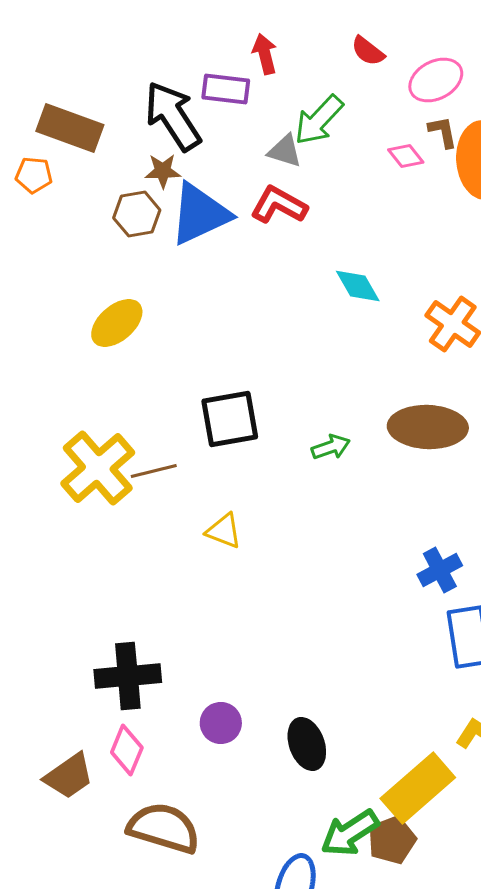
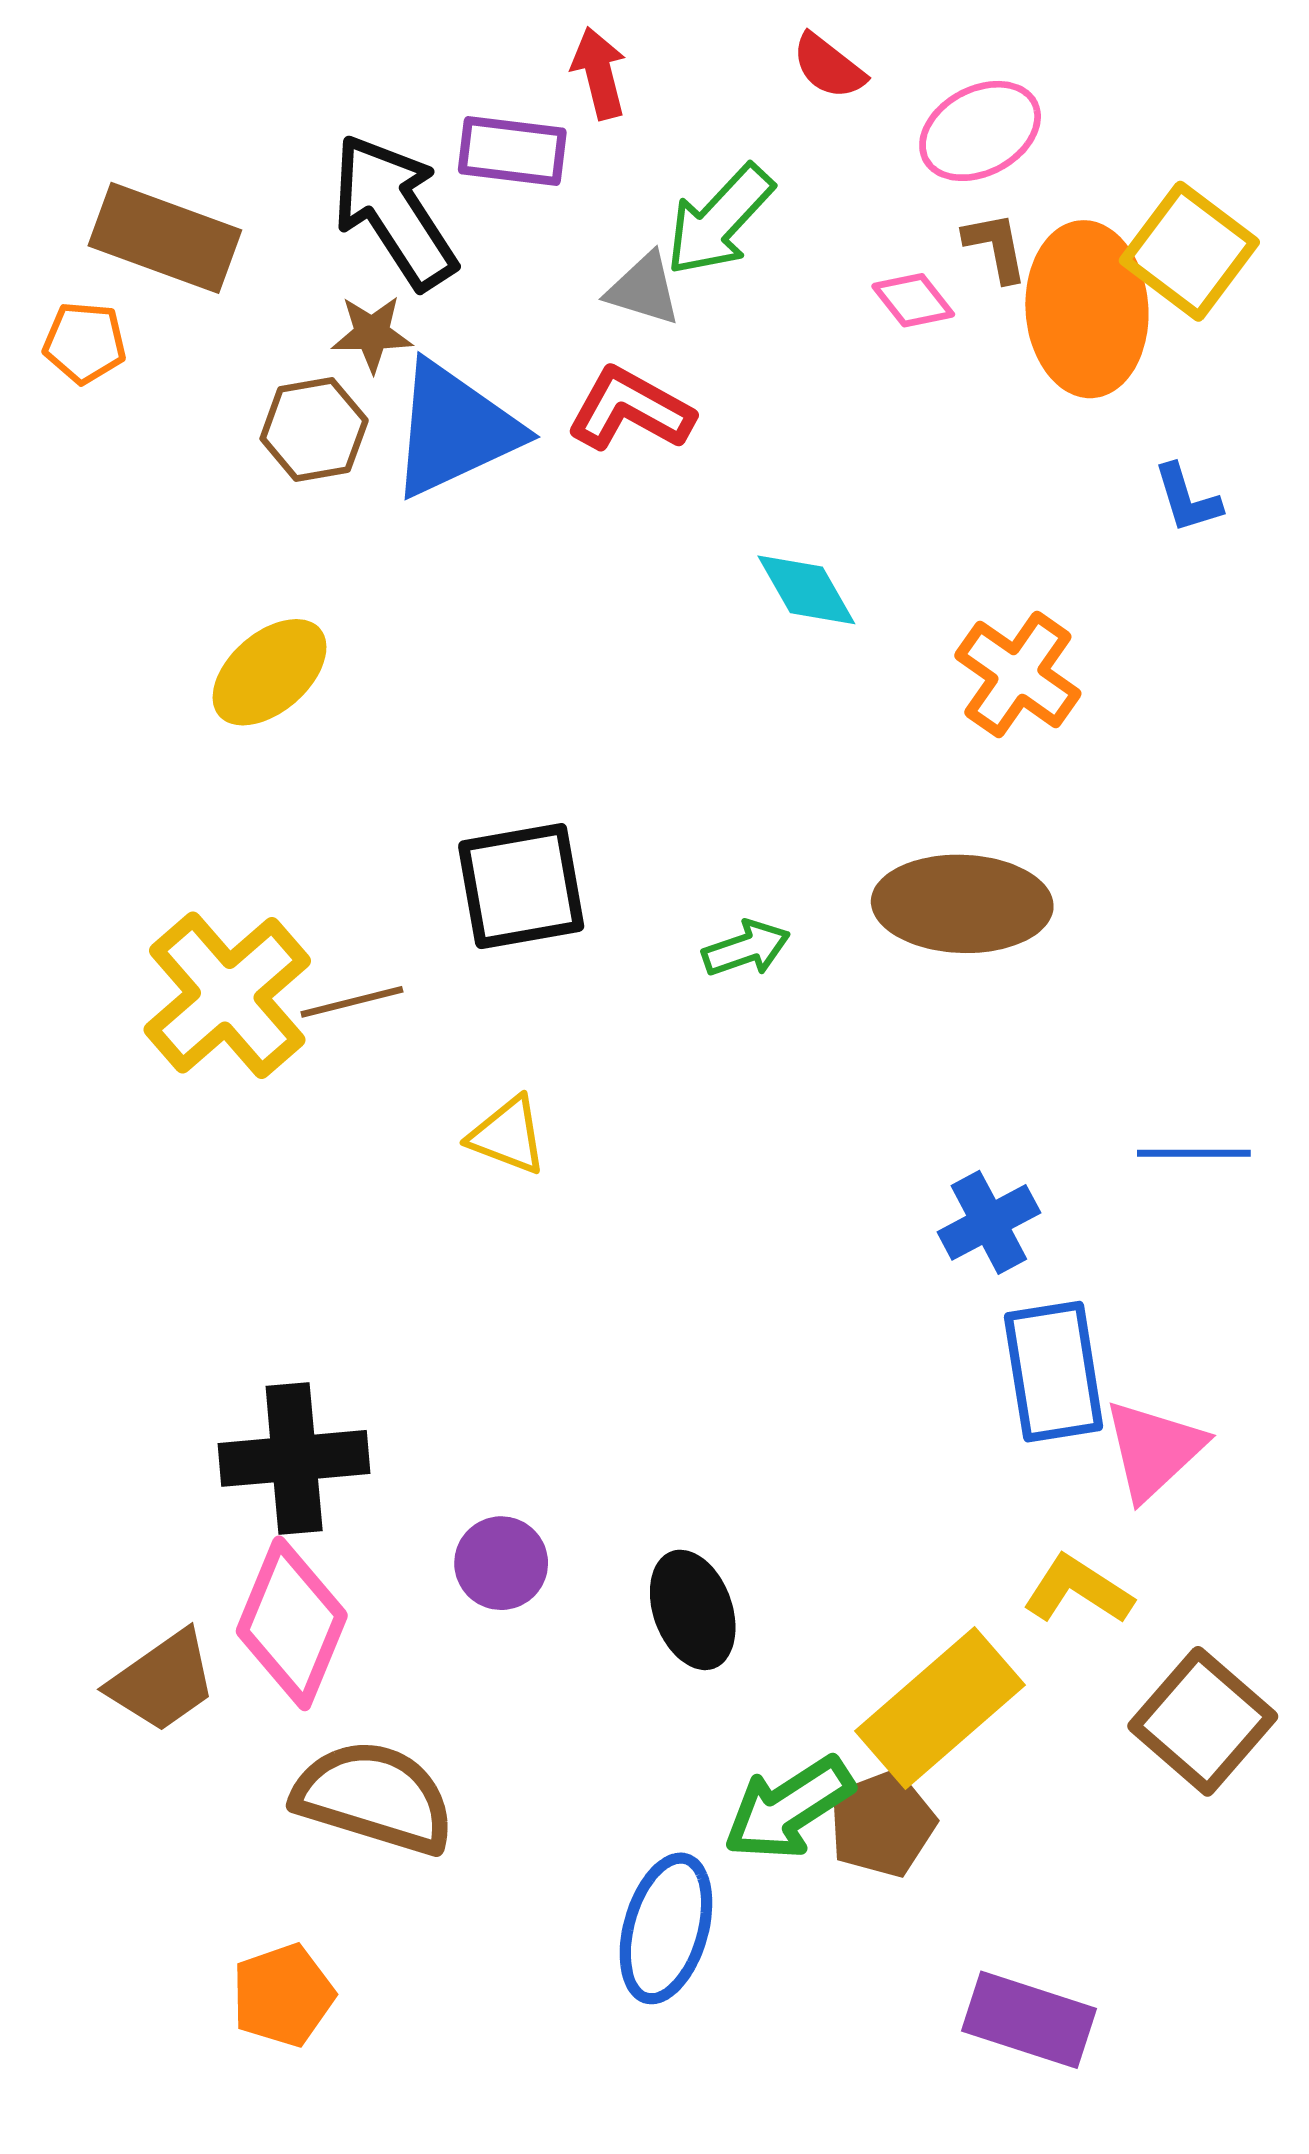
pink diamond: (127, 750) -> (292, 1623), size x1.5

